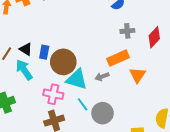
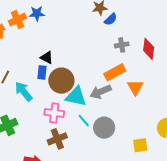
red diamond: (154, 37) -> (149, 49), turned -30
black triangle: (26, 49) -> (47, 58), moved
gray arrow: (102, 77) -> (101, 92), size x1.5

